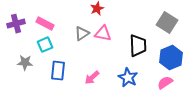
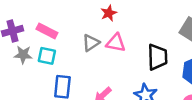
cyan square: (45, 45) -> (47, 56), turned 35
gray star: (25, 63) -> (23, 55), moved

